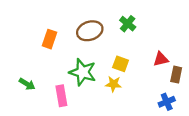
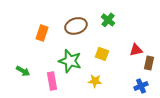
yellow star: (113, 84) -> (95, 81), moved

